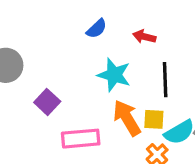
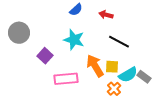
cyan star: (114, 75) -> (74, 40), moved
black line: (165, 80) -> (119, 42), turned -60

